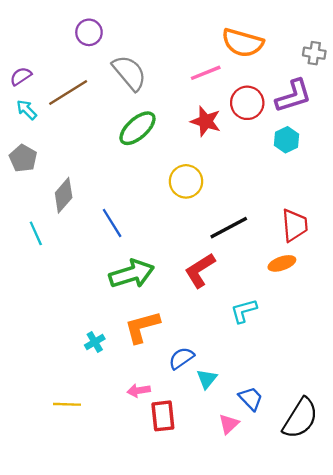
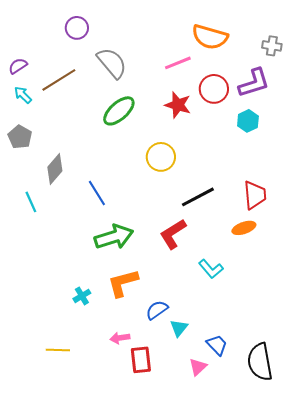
cyan L-shape: (244, 311) -> (211, 269), turned -115
black semicircle: (300, 418) -> (260, 362), turned 138

